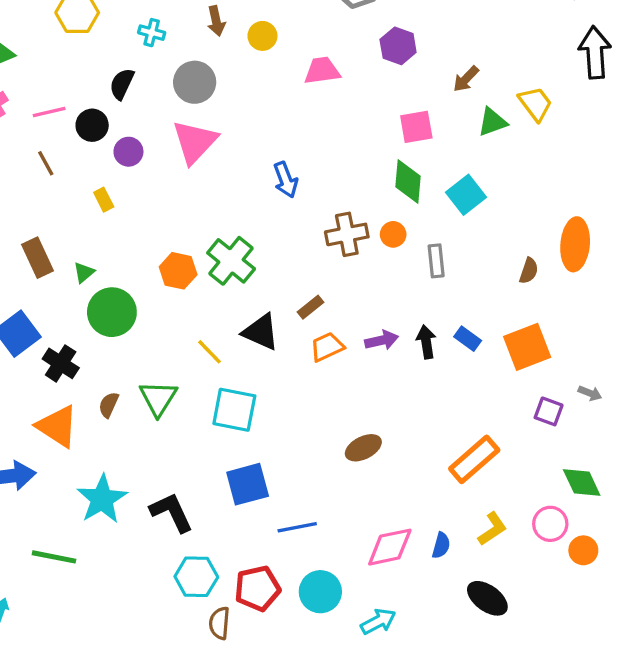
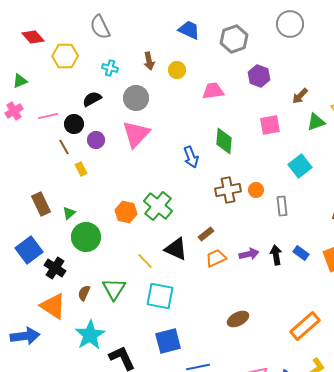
black semicircle: (122, 84) -> (92, 99), turned 36
brown line: (46, 163) -> (64, 147), moved
green diamond: (408, 181) -> (224, 141), moved
cyan star: (102, 499) -> (90, 335), moved

